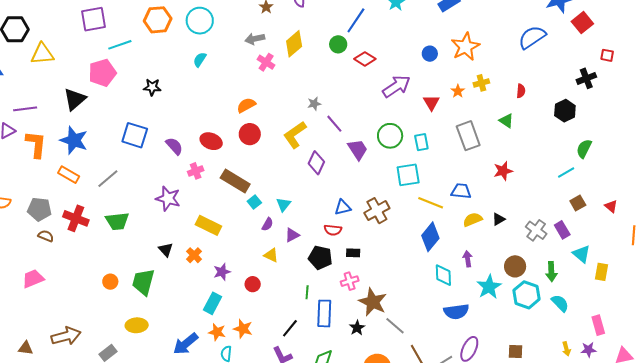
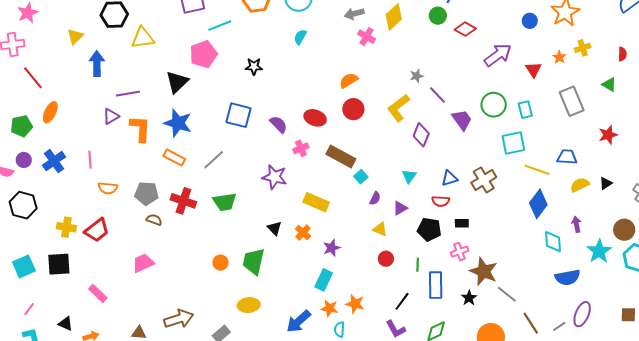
cyan triangle: (283, 204) -> (409, 176), moved
red circle: (253, 284) -> (386, 259), moved

